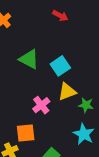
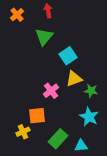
red arrow: (60, 16) -> (48, 11), moved, turned -128
green triangle: (29, 59) -> (44, 37), moved, turned 42

